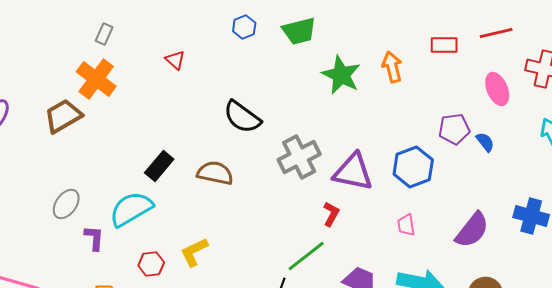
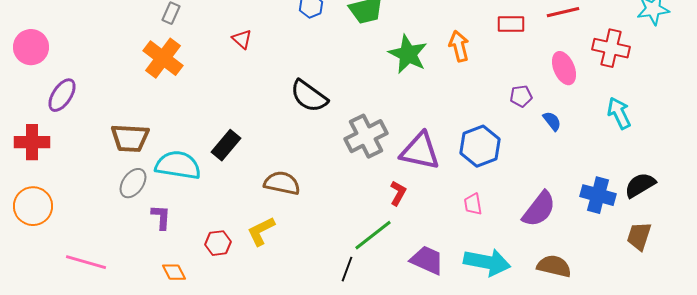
brown trapezoid: (63, 116) -> (130, 138), moved, turned -147
purple pentagon: (454, 129) -> (521, 96), moved, size x0.7
brown semicircle: (215, 173) -> (282, 183), moved
cyan semicircle: (131, 209) -> (178, 165), moved, turned 39

